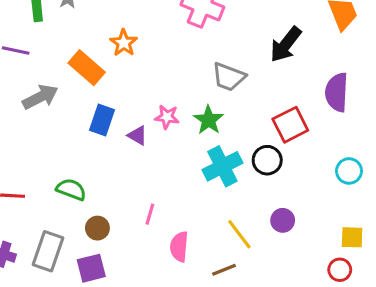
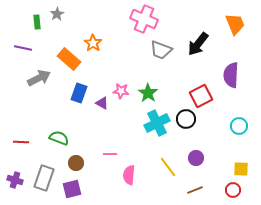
gray trapezoid: (229, 77) -> (161, 50), moved
pink line: (150, 214) -> (110, 154), turned 72
brown line: (224, 270) -> (195, 190), moved

